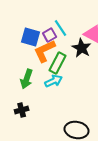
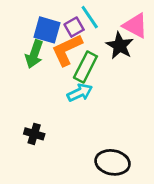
green arrow: (27, 79) -> (34, 54), moved
black cross: (22, 110) -> (34, 134), turned 32

